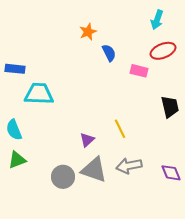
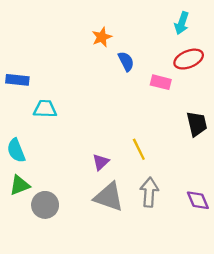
cyan trapezoid: (39, 94) -> (45, 109), size x0.7
gray arrow: (129, 166) -> (149, 192), turned 105
gray circle: (63, 177) -> (45, 205), moved

